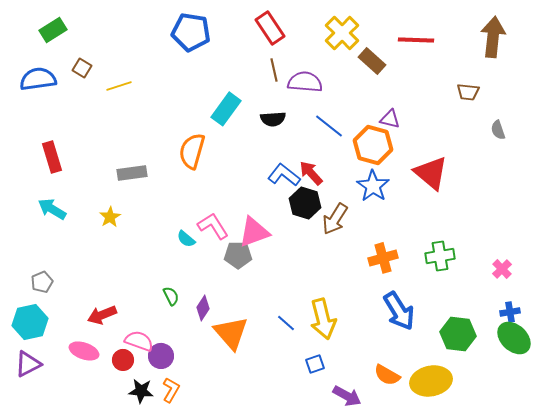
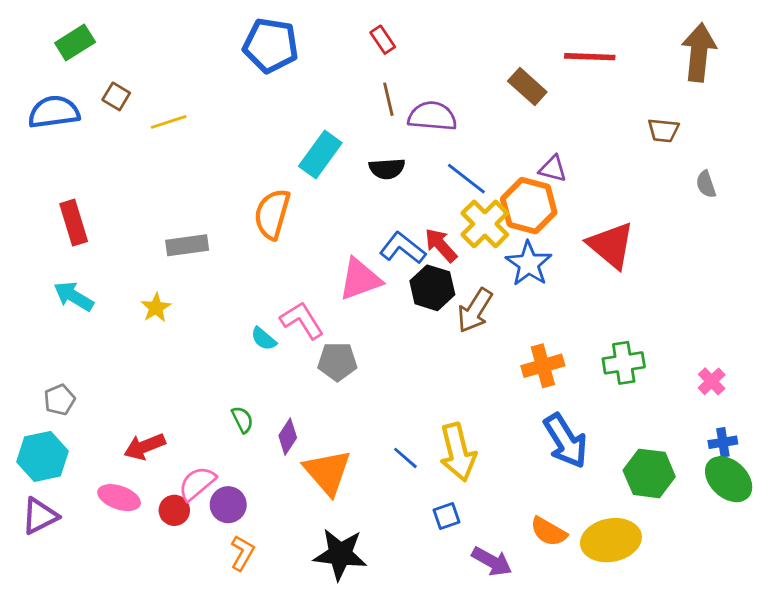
red rectangle: (270, 28) -> (383, 40), size x0.6
yellow cross: (342, 33) -> (485, 224), moved
pink triangle: (254, 232) -> (360, 279), moved
pink semicircle: (139, 341) -> (197, 483), turned -60
black star: (141, 391) -> (340, 554), moved, size x1.5

